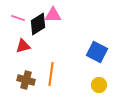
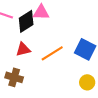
red triangle: (23, 46) -> (23, 49), moved
orange line: (51, 74) -> (52, 53), moved, turned 50

